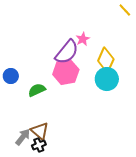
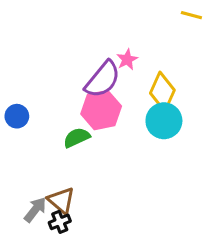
yellow line: (125, 10) -> (191, 15), turned -32
green semicircle: (37, 90) -> (77, 138), moved

